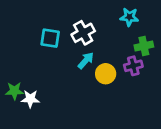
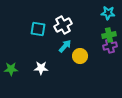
cyan star: (129, 17) -> (108, 13), moved
purple cross: (133, 66) -> (110, 46), moved
white star: (30, 99) -> (41, 68), moved

